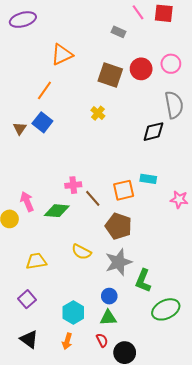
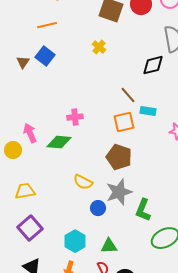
orange line: (44, 90) -> (47, 25), turned 42
brown line: (93, 198) -> (128, 95), moved
yellow trapezoid: (36, 261) -> (25, 191), moved
blue circle: (109, 296) -> (98, 208), moved
purple square: (27, 299) -> (30, 228), size x1.4

